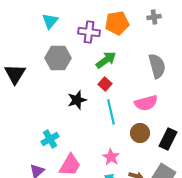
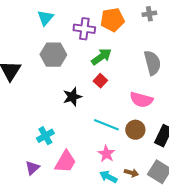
pink semicircle: (146, 103) -> (141, 100), turned 30
cyan line: (111, 112) -> (106, 125), moved, turned -55

